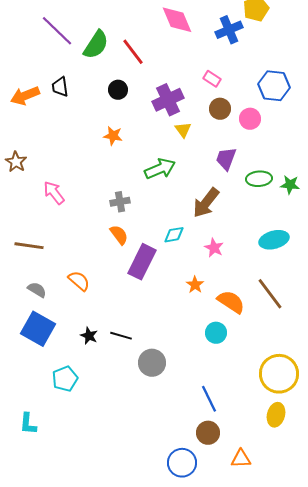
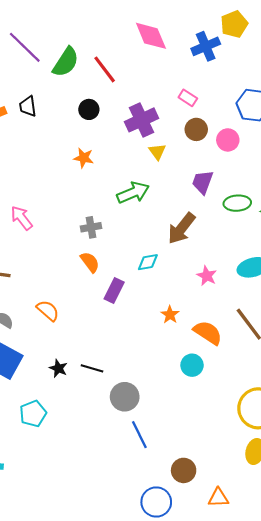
pink star: (214, 248) -> (207, 276), moved
purple rectangle: (142, 262) -> (114, 290), size x0.7
blue line: (209, 399) -> (139, 435), moved

